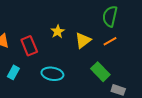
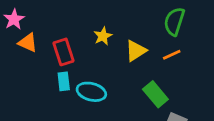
cyan rectangle: (13, 72) -> (64, 81), moved, turned -40

